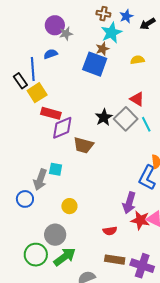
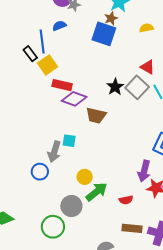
purple diamond: (62, 128) -> (74, 99), turned 45
green arrow: (65, 257) -> (97, 192), moved

